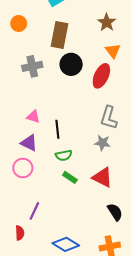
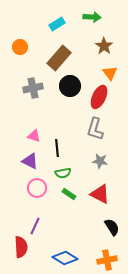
brown rectangle: (60, 35) -> (59, 58), turned 30
gray L-shape: (109, 118) -> (95, 129), moved
pink circle: (23, 168) -> (37, 188), moved
red semicircle: (20, 233) -> (21, 247), size x1.5

